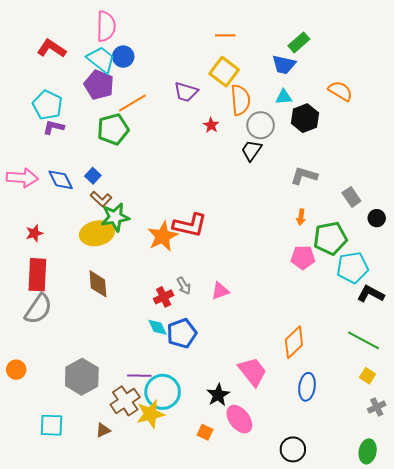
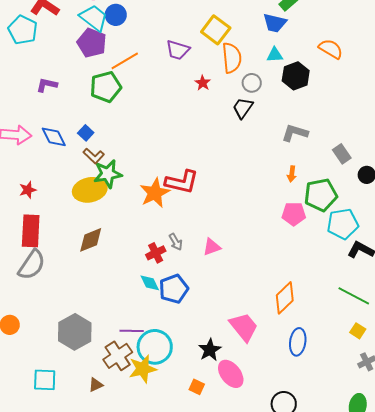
cyan pentagon: (47, 105) -> (23, 30), moved
gray circle: (261, 125) -> (252, 83), size x0.7
brown diamond: (98, 284) -> (91, 240), turned 72

